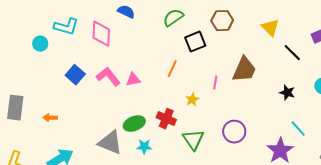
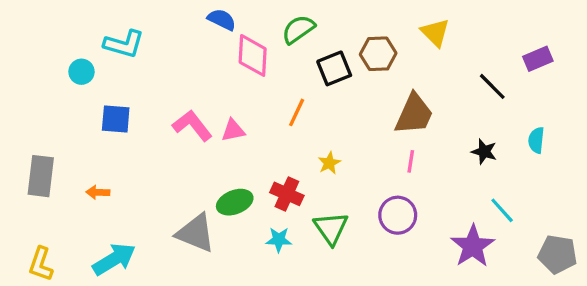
brown hexagon: (222, 21) -> (378, 54), moved
yellow triangle: (270, 28) -> (435, 33), moved
pink diamond: (101, 34) -> (253, 55), moved
blue square: (75, 75) -> (116, 119), moved, turned -36
pink line: (215, 83) -> (411, 161), moved
cyan star: (144, 147) -> (279, 240), moved

